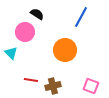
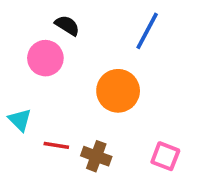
cyan triangle: (11, 53) -> (20, 120), moved
brown cross: (53, 86) -> (96, 156), turned 35

